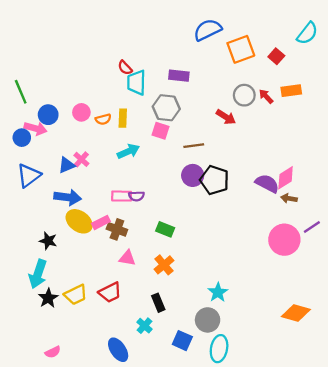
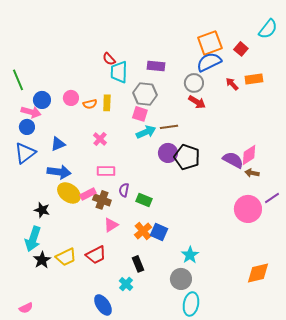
blue semicircle: (208, 30) -> (209, 62), moved
gray circle: (244, 95) -> (194, 83), moved
blue circle: (22, 138) -> (27, 127), moved
cyan arrow: (128, 151) -> (146, 132), moved
pink cross: (81, 159) -> (100, 139), moved
purple semicircle: (136, 196) -> (124, 190), moved, turned 104
pink triangle: (127, 258) -> (111, 225), turned -42
orange diamond: (296, 313) -> (258, 273), turned -30
blue square: (182, 341) -> (159, 232), moved
pink semicircle: (53, 352) -> (26, 308), moved

